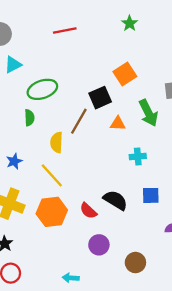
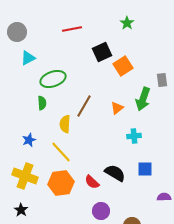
black square: (100, 98) -> (102, 52), moved
green arrow: (148, 113) -> (143, 99), turned 45
orange triangle: (118, 124) -> (117, 108), turned -40

